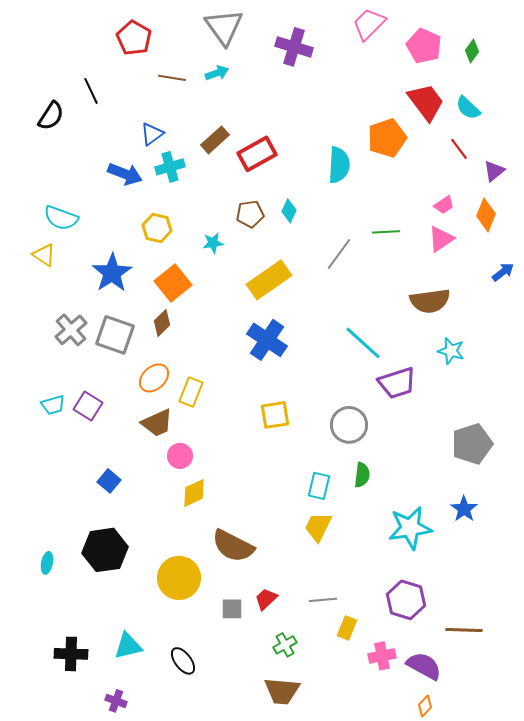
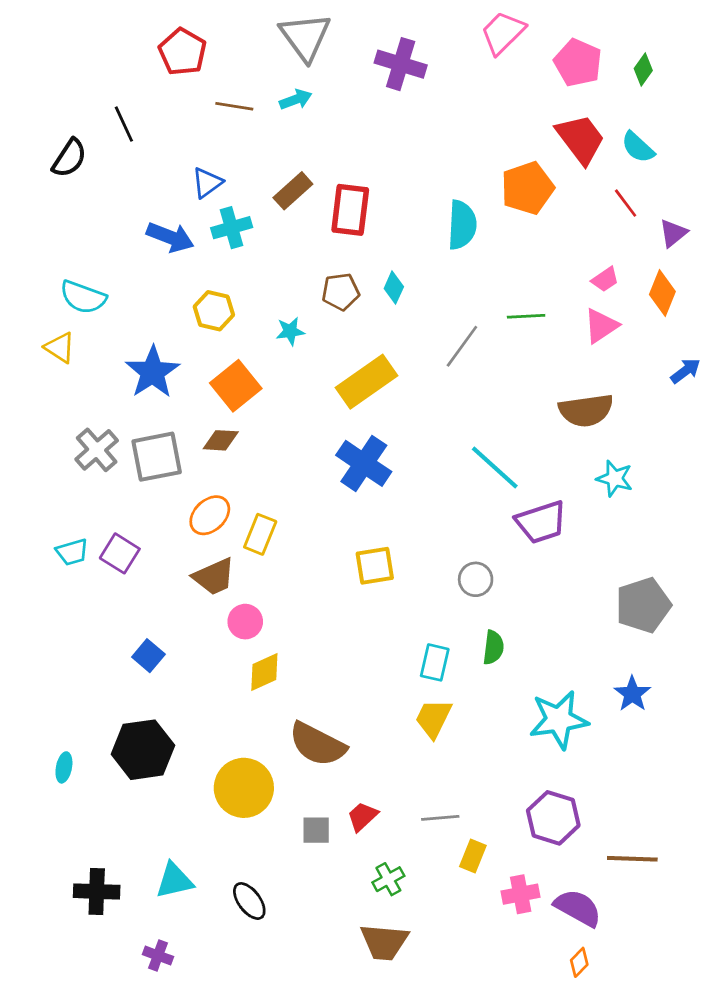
red rectangle: (257, 154) -> (350, 210), turned -54
brown diamond: (162, 323) -> (221, 440), turned 48
gray square: (115, 335) -> (157, 457), turned -30
gray circle: (349, 425) -> (476, 579), size x0.7

